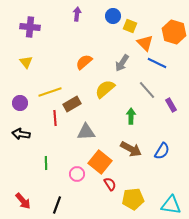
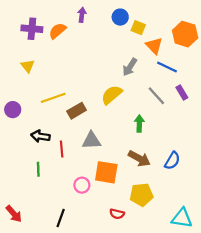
orange semicircle: (84, 62) -> (57, 31), moved
purple circle: (20, 103) -> (13, 110), moved
purple rectangle: (171, 105) -> (182, 93), moved
red line: (55, 118) -> (62, 149), moved
black arrow: (21, 134) -> (40, 136), moved
orange square: (100, 162) -> (106, 172), turned -30
green line: (46, 163) -> (38, 169), moved
red semicircle: (110, 184) -> (117, 214), moved, turned 136
yellow pentagon: (133, 199) -> (141, 195), moved
red arrow: (23, 201) -> (14, 214), moved

